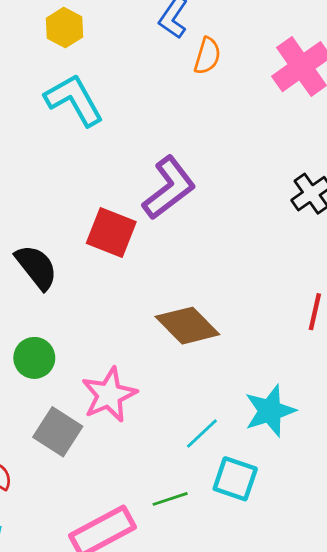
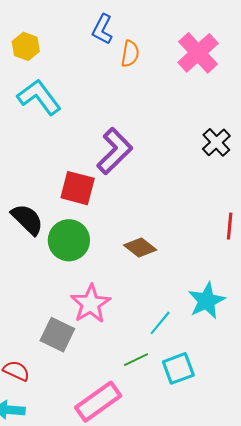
brown diamond: (187, 326) -> (140, 247), size x0.7
green circle: (34, 358) -> (69, 240), moved, size x1.4
cyan square: (235, 479) -> (178, 368), moved, turned -32
green line: (170, 499) -> (136, 360), moved

